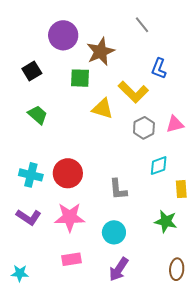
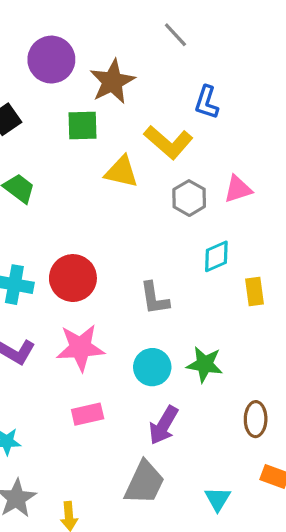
green star: (166, 221) -> (205, 364), moved

